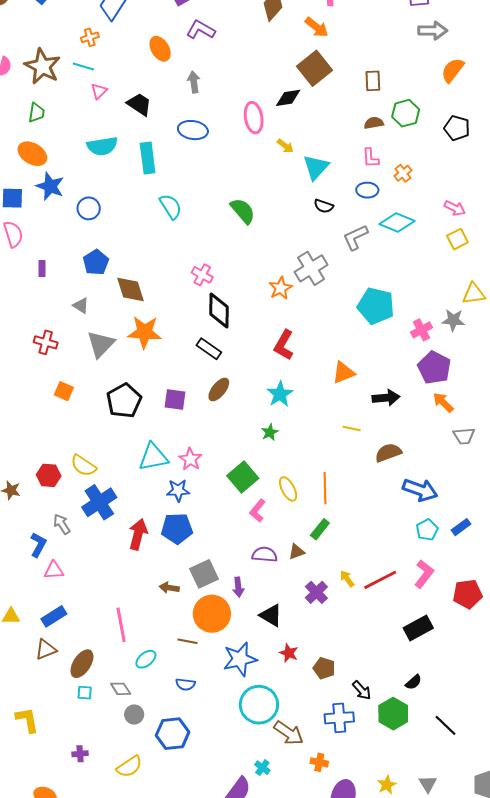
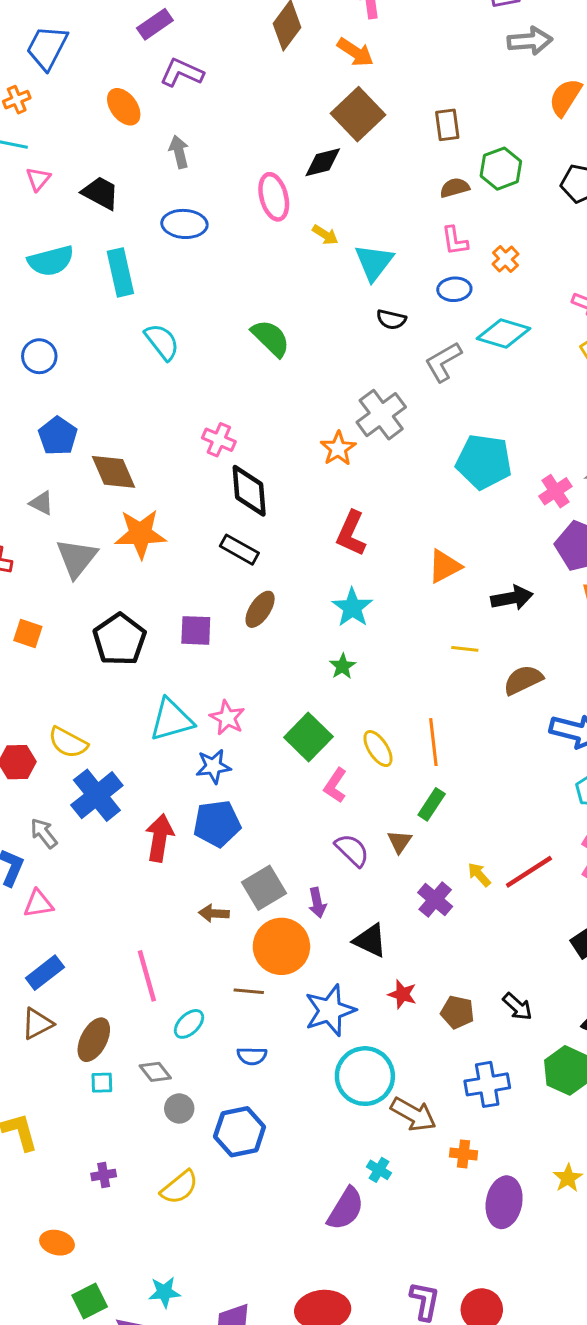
brown triangle: (296, 552) -> (400, 842), turned -30
purple semicircle: (265, 555) -> (352, 850), turned 45
black arrow: (362, 690) -> (517, 1007), moved

